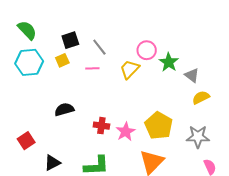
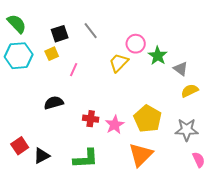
gray line: (99, 47) -> (91, 31), moved
pink line: (92, 68) -> (74, 70), moved, turned -64
red square: (26, 141) -> (20, 146), moved

